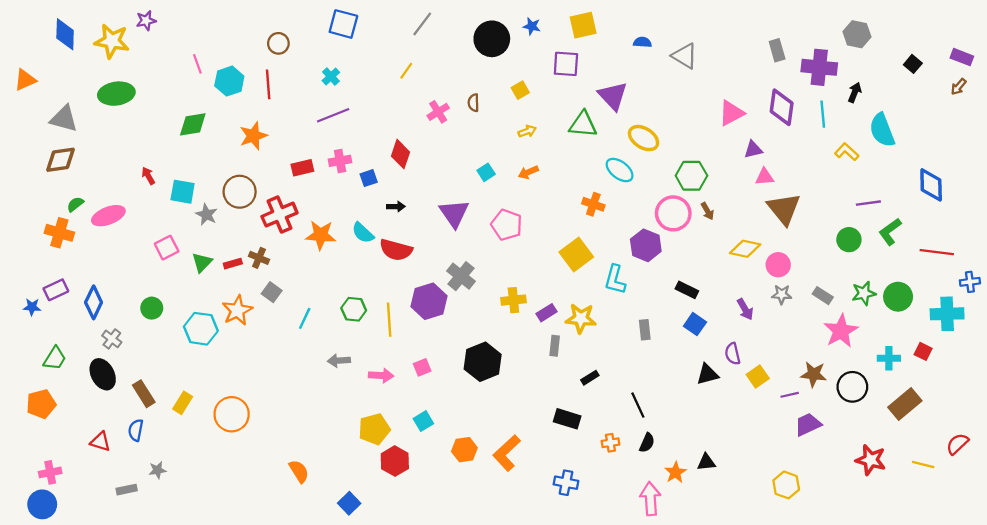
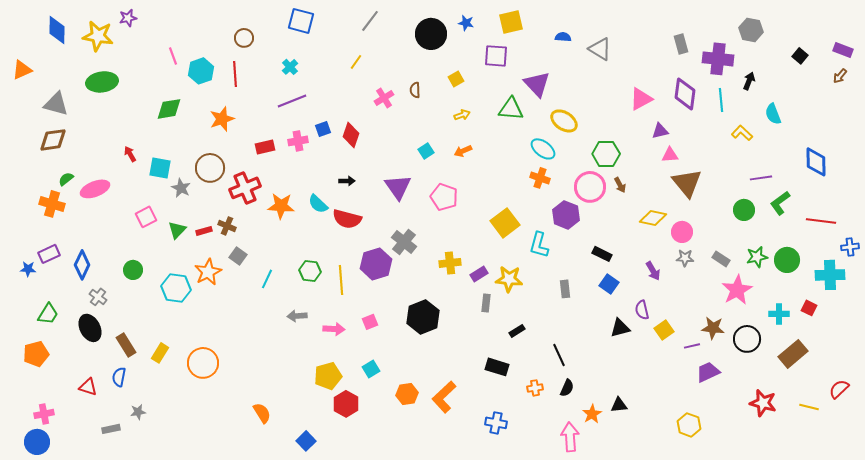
cyan semicircle: (882, 130) -> (773, 114), size x0.7
blue square: (369, 178) -> (323, 129), moved
orange cross: (593, 204) -> (540, 178), moved

